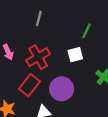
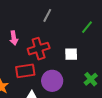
green line: (87, 31) -> (87, 27), moved
red rectangle: (30, 85) -> (25, 71), turned 30

